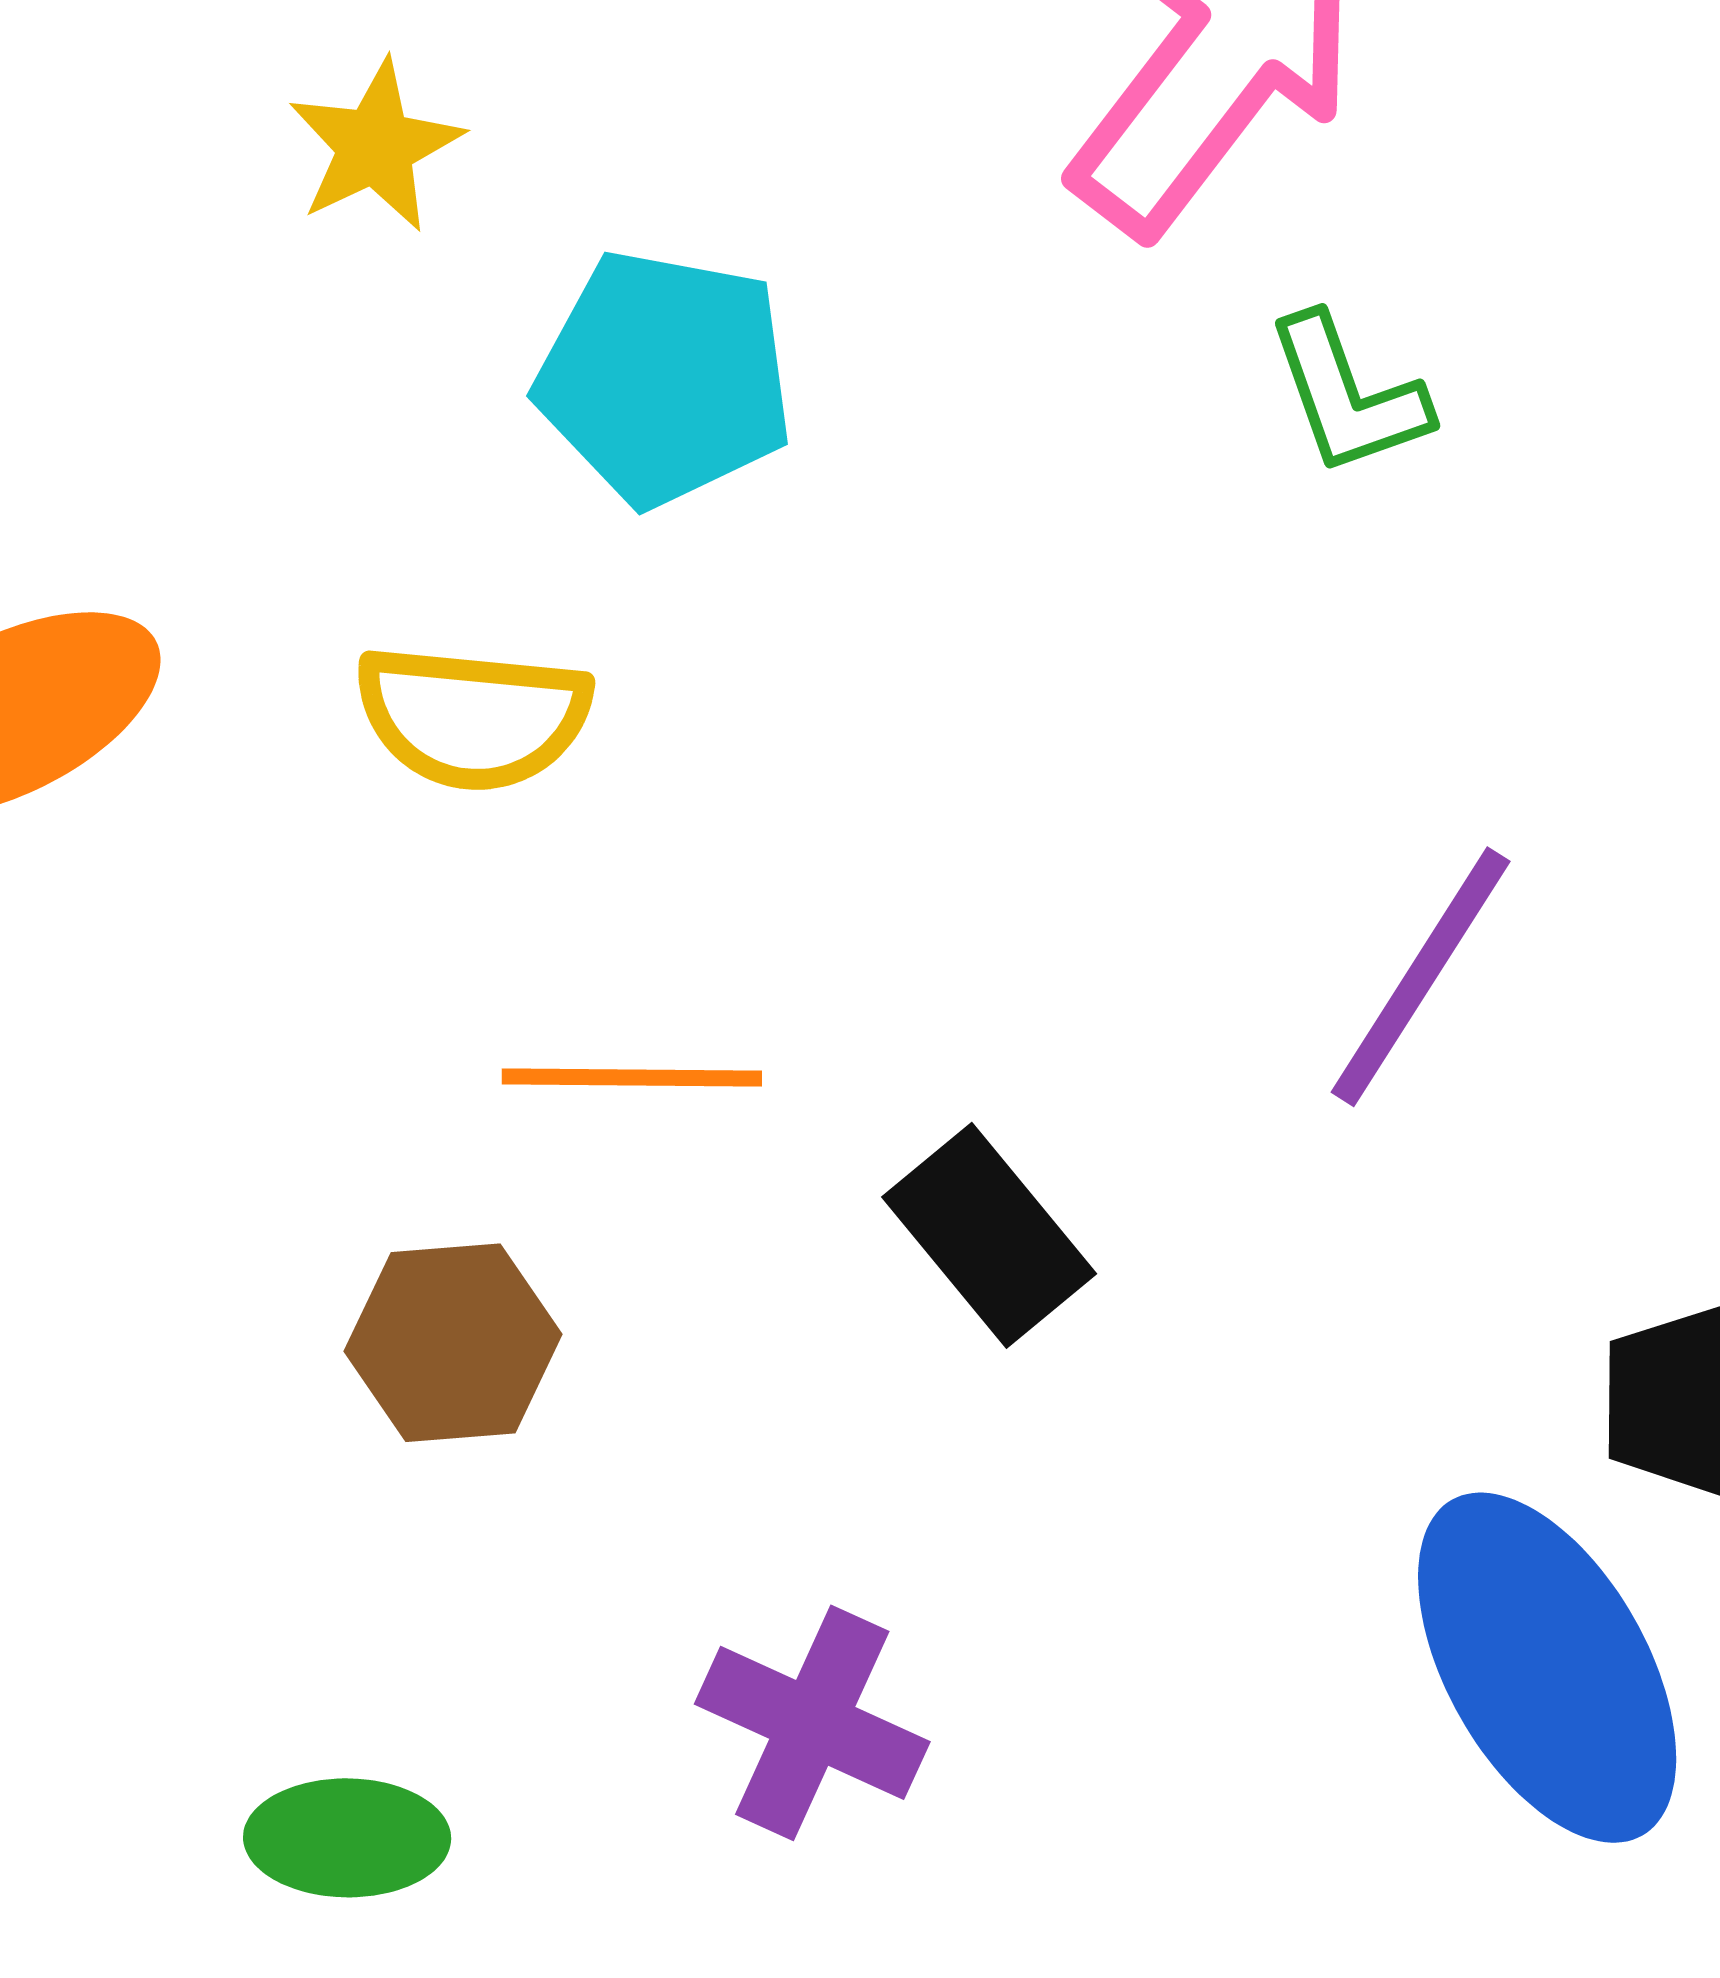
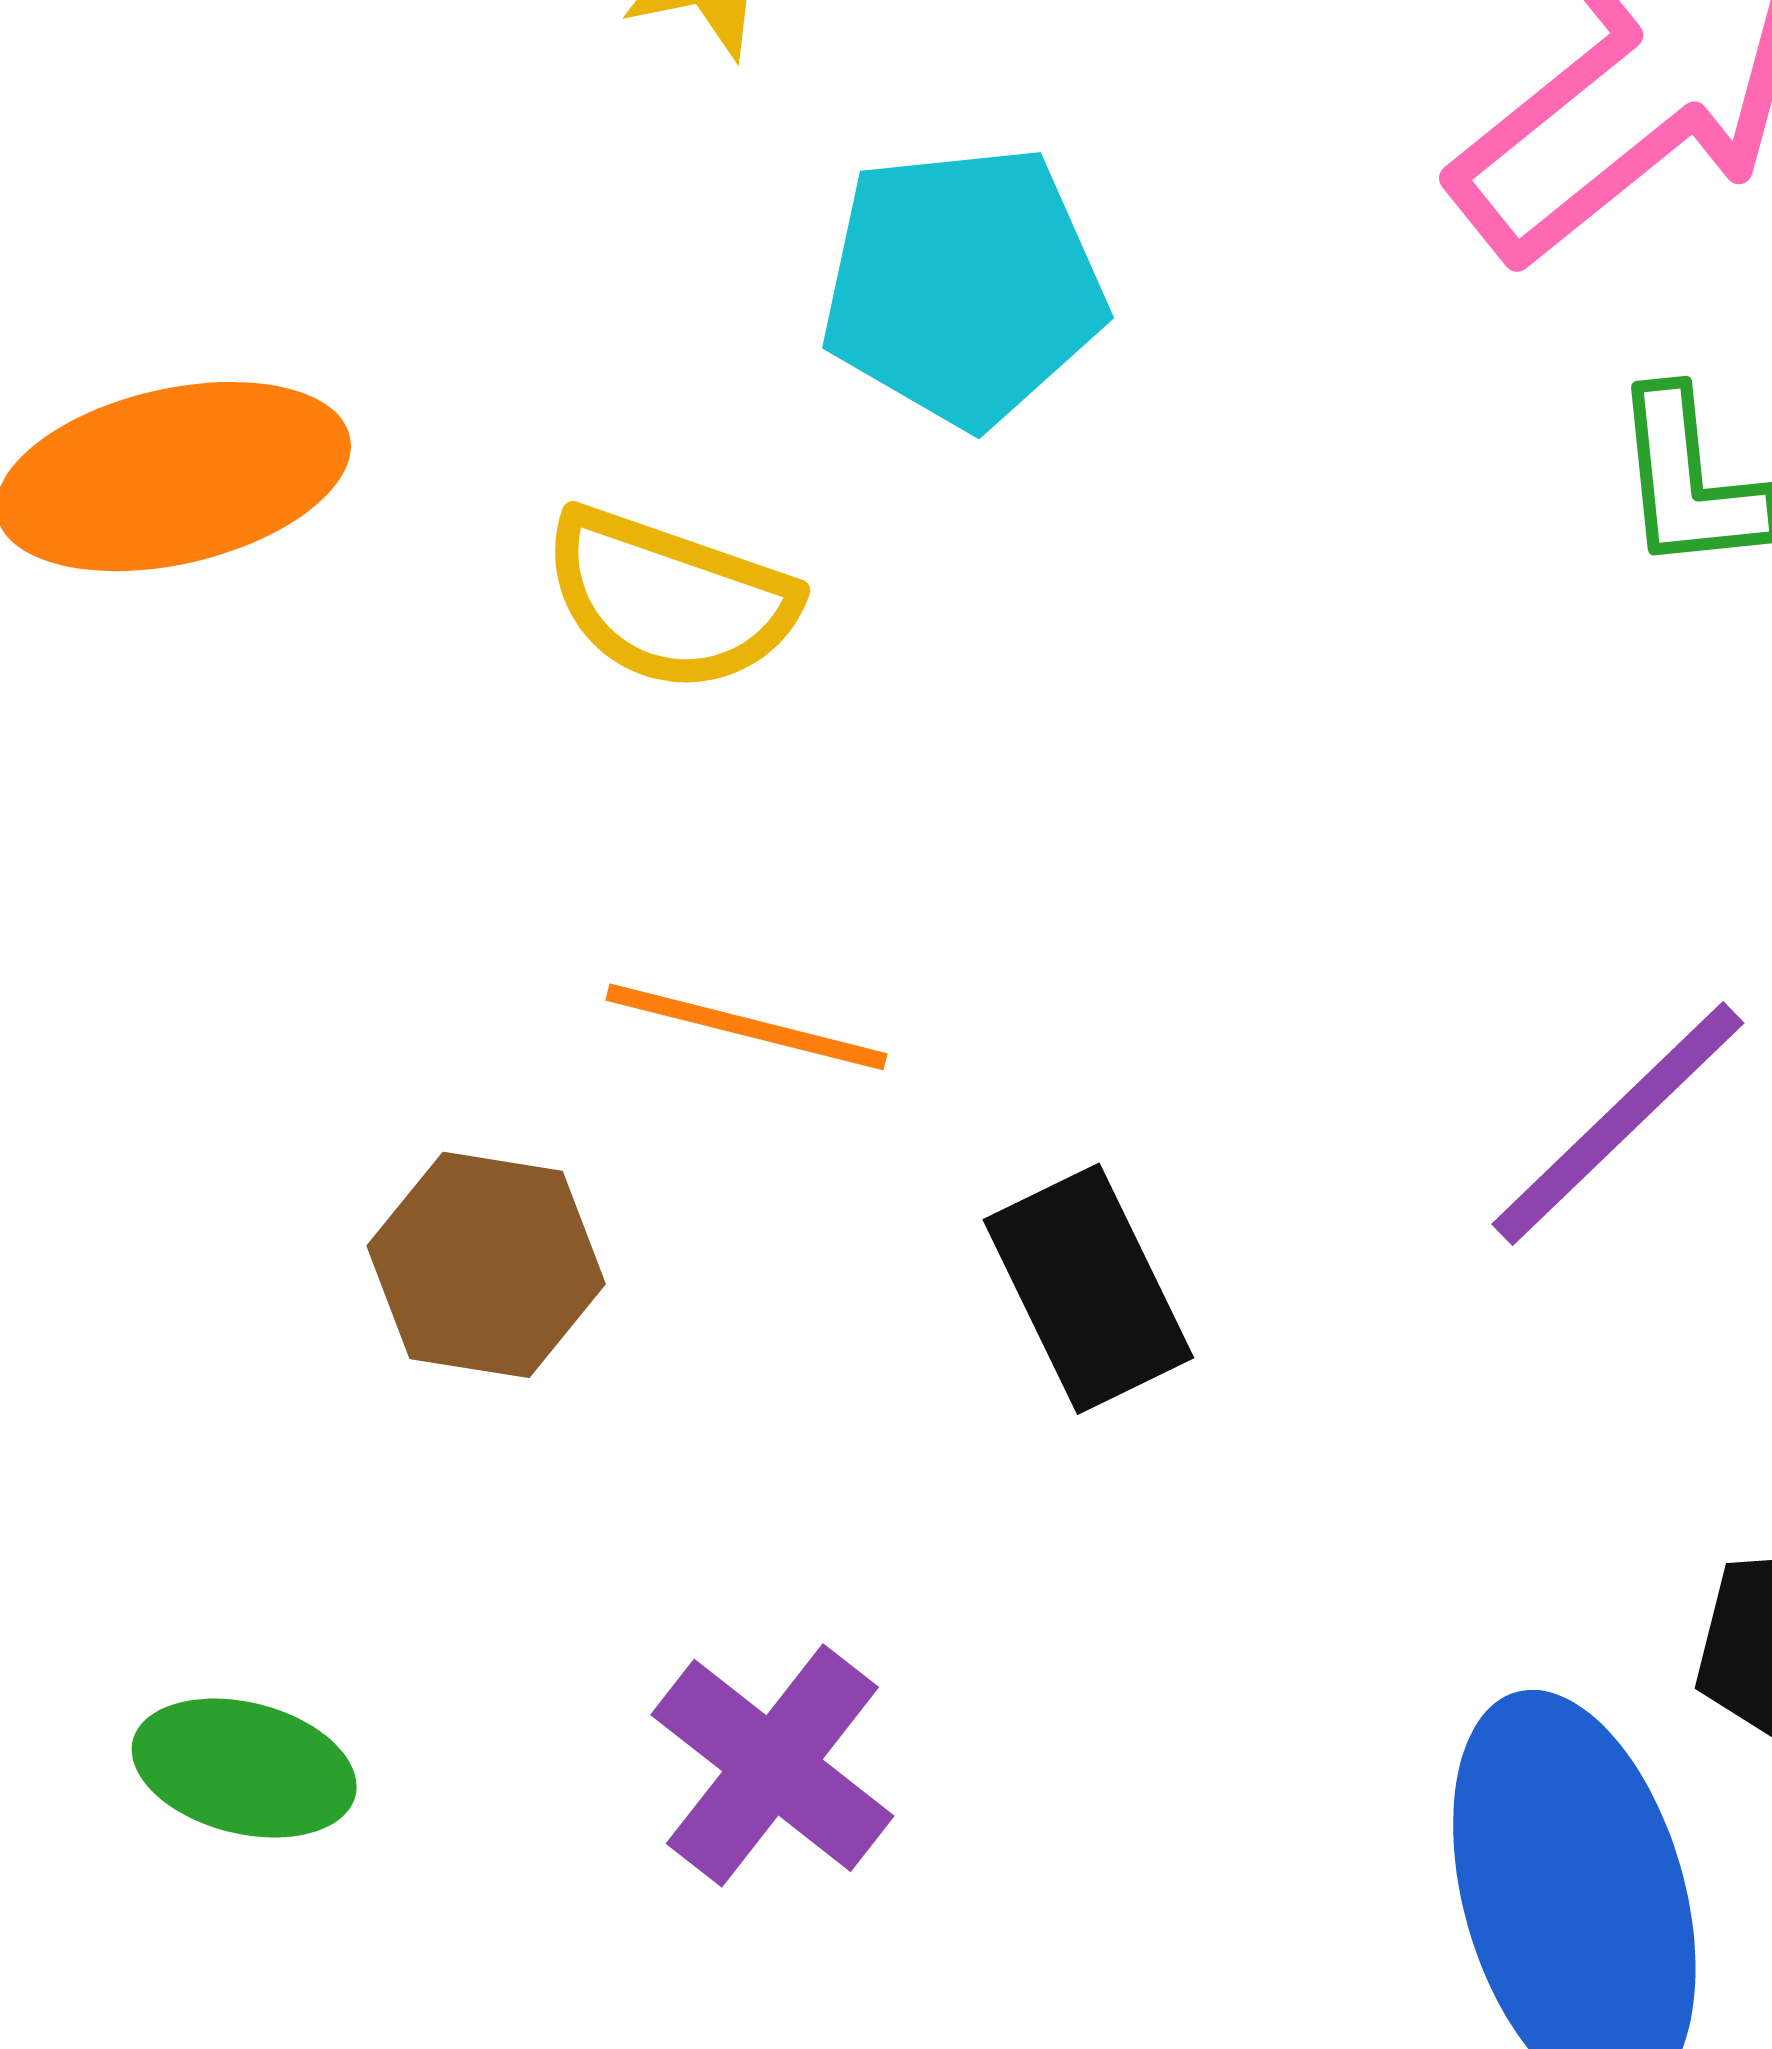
cyan pentagon: (665, 378) -> (963, 286), turned -30

